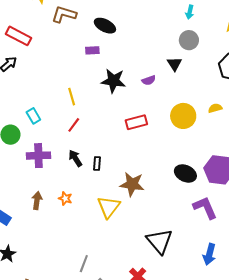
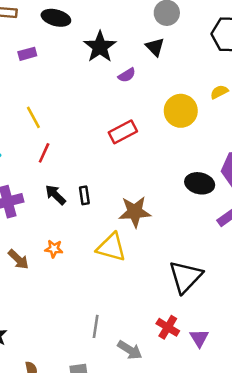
purple rectangle: (92, 50) -> (27, 54), moved
black star: (113, 81) -> (100, 47), moved, turned -30
brown arrow: (37, 201) -> (18, 259), turned 138
yellow triangle: (109, 207) -> (111, 247), turned -40
black triangle: (159, 241) -> (186, 277), turned 36

